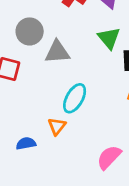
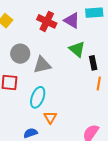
cyan ellipse: (75, 98) -> (38, 97), moved

